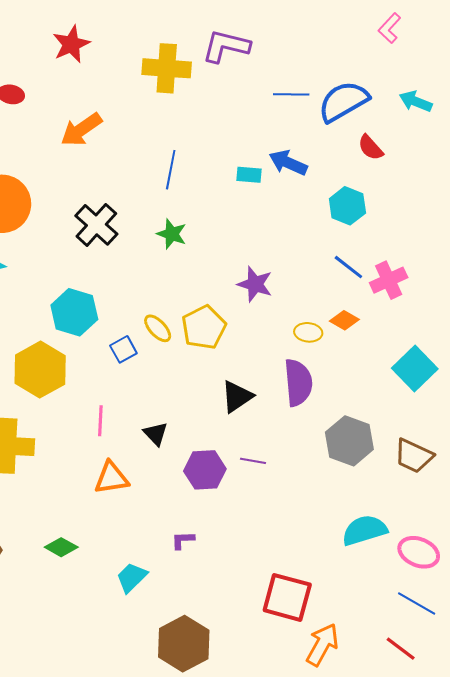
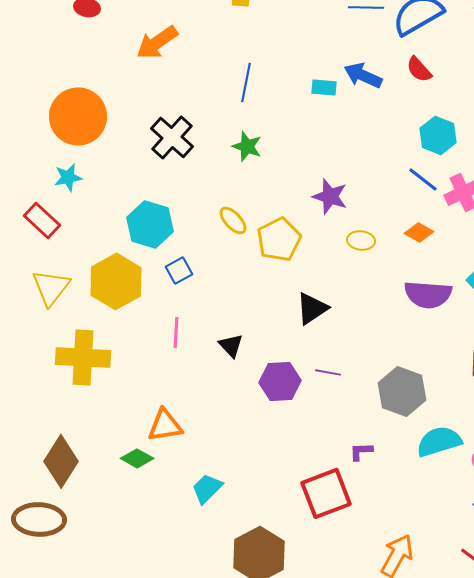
red semicircle: (370, 148) -> (419, 69), moved
cyan hexagon: (347, 206) -> (438, 135), moved
yellow ellipse: (158, 328) -> (233, 220), moved
yellow ellipse: (308, 332) -> (361, 240), moved
blue square: (123, 349) -> (179, 270), moved
purple semicircle: (298, 383) -> (428, 294), moved, turned 99
gray hexagon: (349, 441) -> (402, 391), moved
orange triangle: (111, 478) -> (165, 425), moved
purple L-shape: (183, 540) -> (361, 451), moved
red square: (287, 597) -> (326, 493), moved, turned -36

